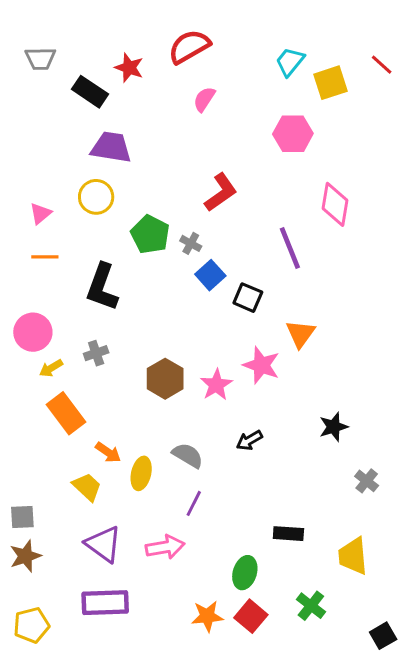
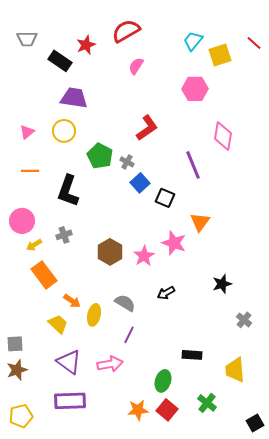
red star: (129, 68) -> (86, 45), turned 30
pink triangle: (40, 213) -> (27, 132), moved

